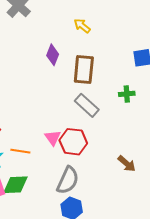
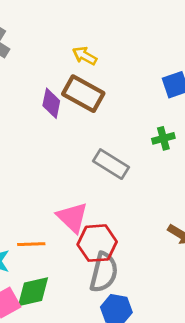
brown rectangle: (84, 69) -> (83, 94), moved, turned -56
pink triangle: (53, 138) -> (72, 217), size x1.4
red hexagon: (73, 142) -> (97, 243), moved

